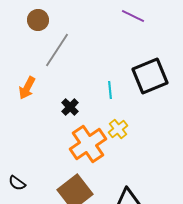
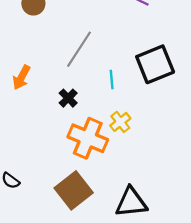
gray line: (57, 50) -> (79, 49), moved
orange cross: (88, 144) -> (88, 138), turned -33

